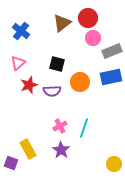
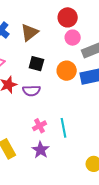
brown triangle: (62, 23) -> (29, 33), moved
orange circle: (80, 82) -> (67, 71), moved
cyan line: (84, 128) -> (64, 128), turned -30

